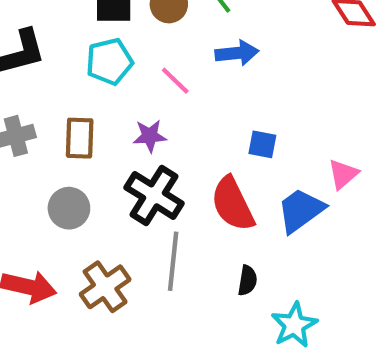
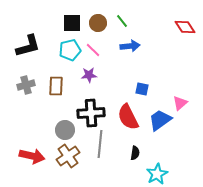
pink line: (175, 81) -> (93, 50), moved
purple star: (150, 136) -> (89, 75), moved
black cross: (154, 195) -> (91, 113), turned -36
gray circle: (69, 208) -> (65, 130), moved

